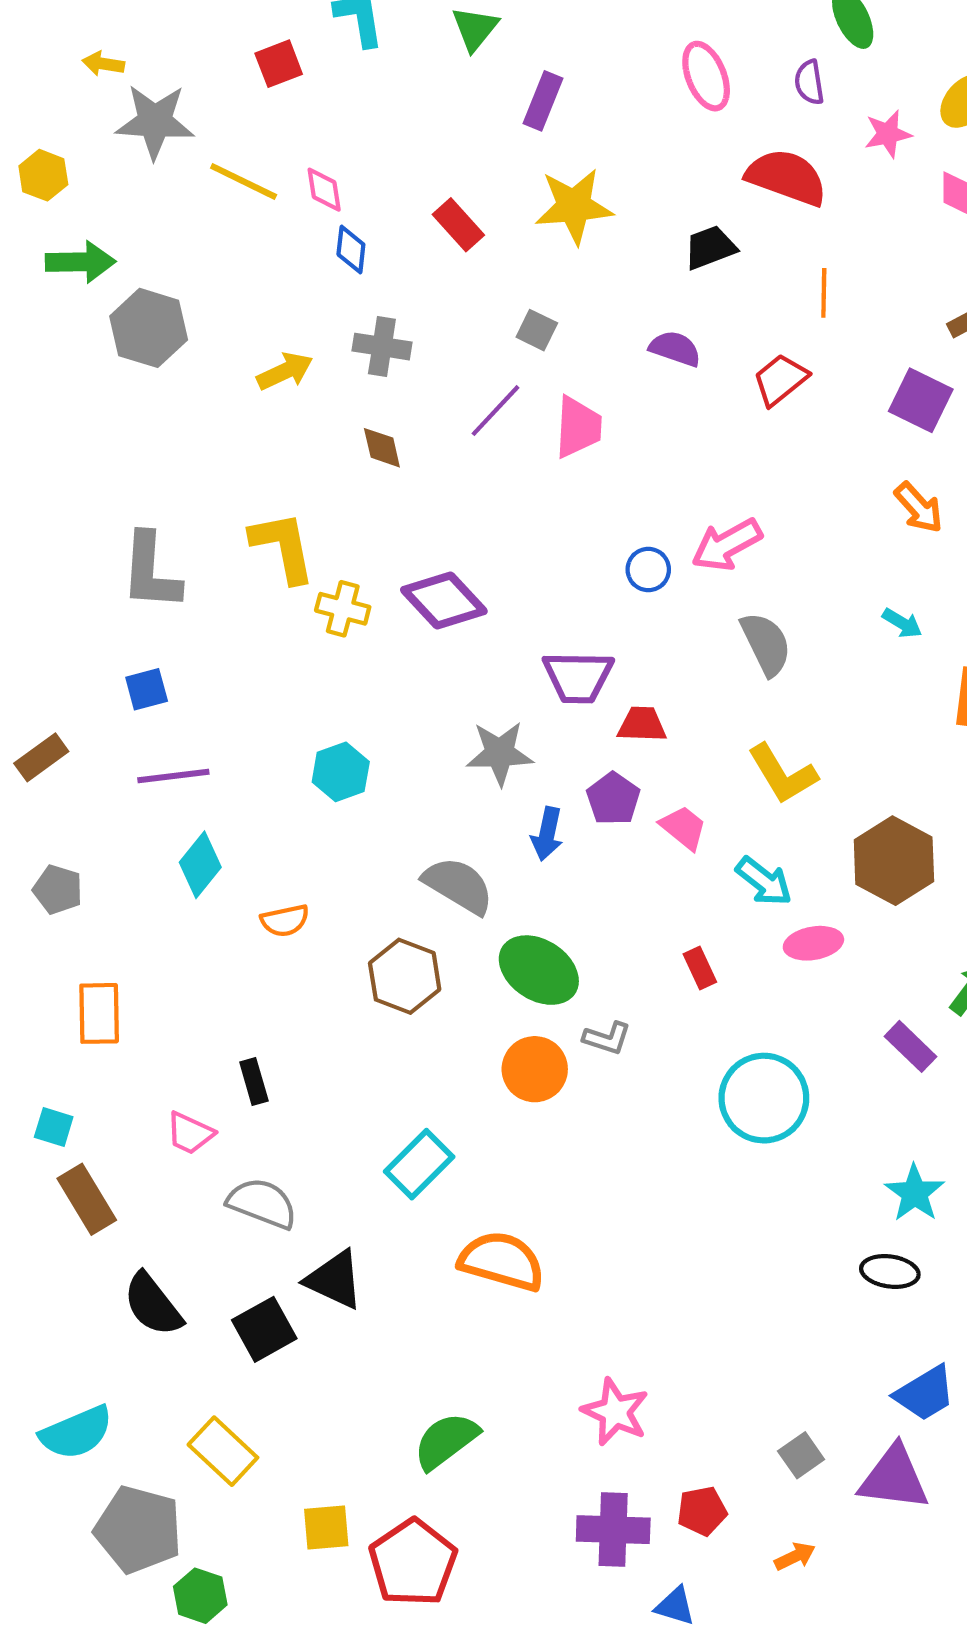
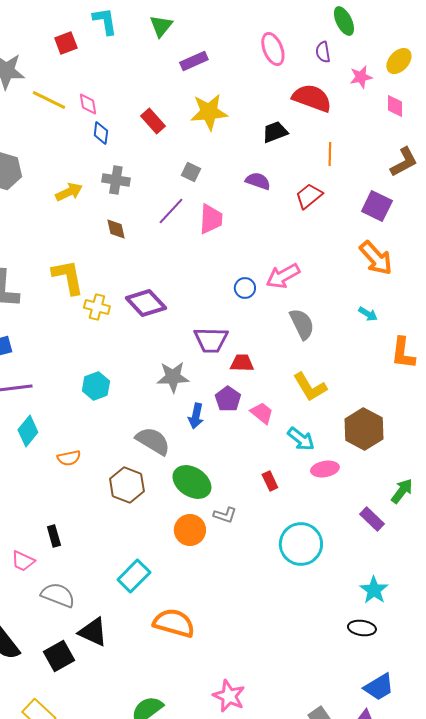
purple rectangle: (543, 101) -> (194, 61), turned 44
orange arrow: (919, 508) -> (376, 258), size x1.4

